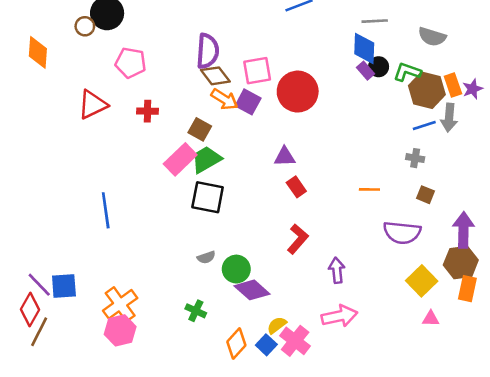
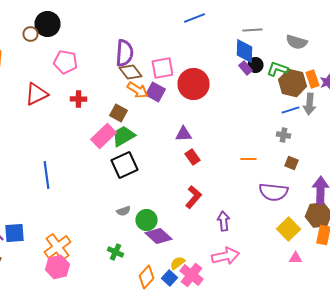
black square: (208, 197) -> (124, 165), turned -36

